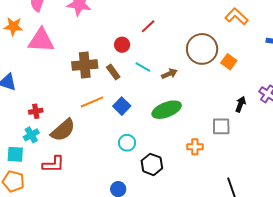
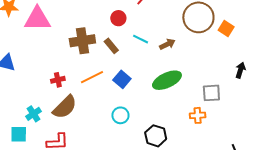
red cross: (36, 111) -> (58, 80), moved
gray square: (221, 126) -> (211, 93), moved
cyan circle: (127, 143) -> (120, 115), moved

